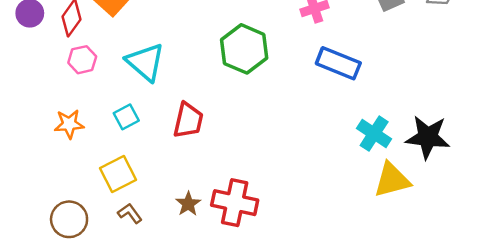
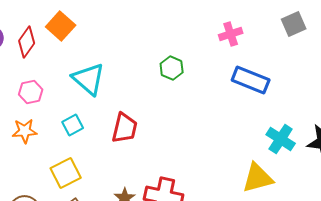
green hexagon: (244, 49) -> (172, 68), size x0.6
pink hexagon: (82, 60) -> (31, 92), moved
yellow triangle: (392, 180) -> (258, 178), moved

